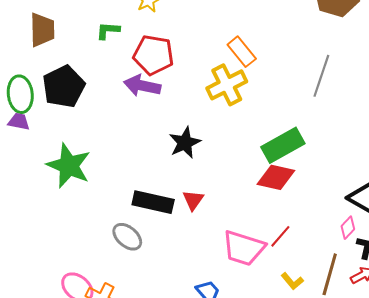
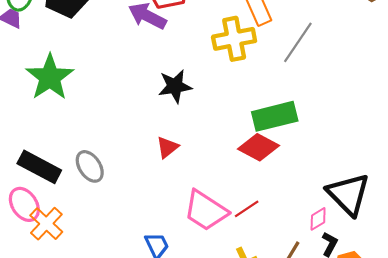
gray line: (321, 76) -> (298, 42), moved
black rectangle: (153, 202) -> (39, 167), moved

